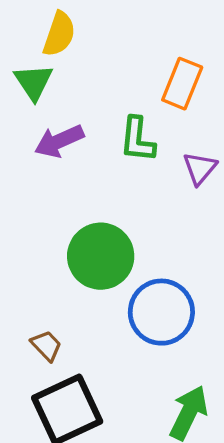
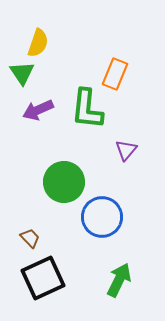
green L-shape: (137, 140) -> (87, 109), size x1.4
purple triangle: (200, 168) -> (126, 150), moved

